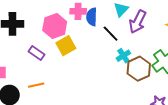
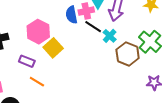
pink cross: (78, 11) -> (86, 11), moved
cyan cross: (123, 56) -> (110, 36), moved
orange line: (36, 85) -> (37, 82), moved, turned 56

